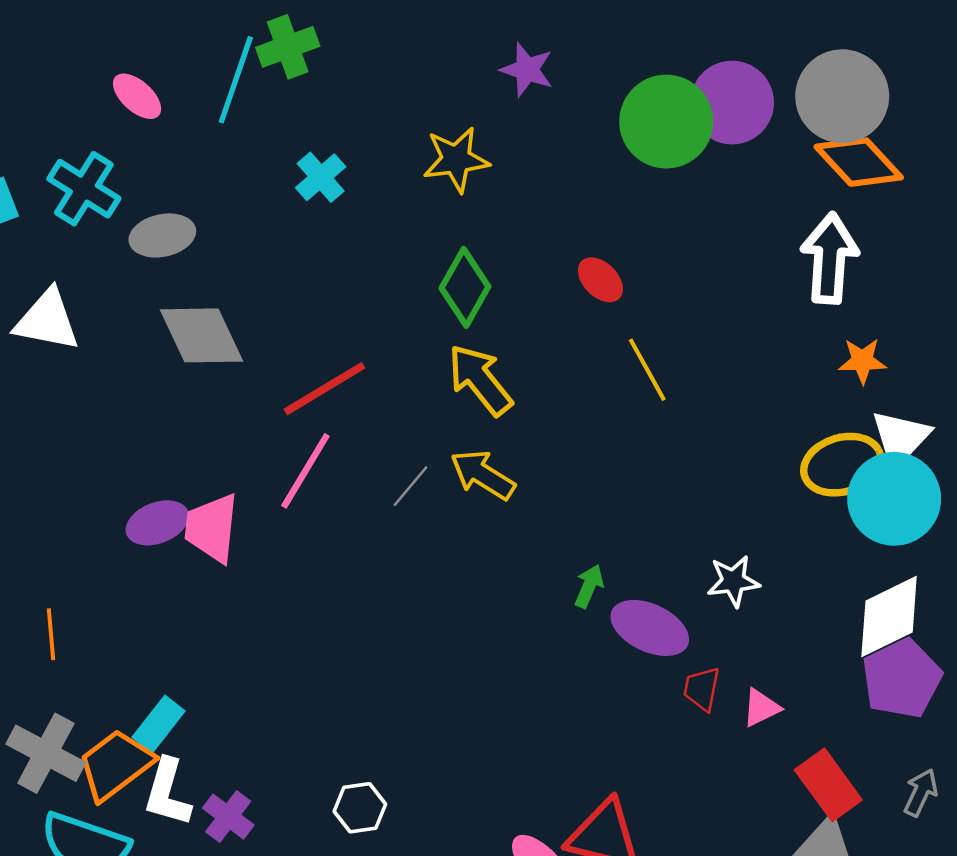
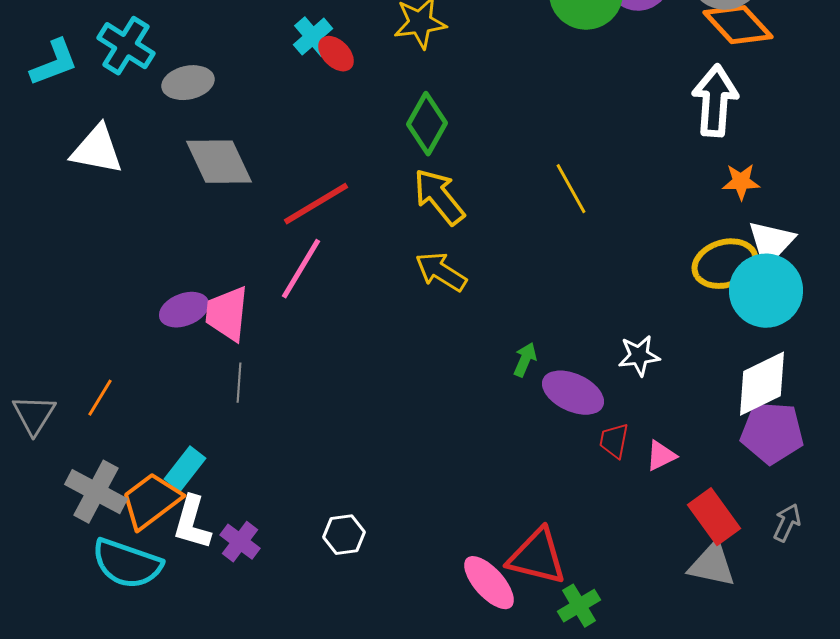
red ellipse: (600, 280) -> (336, 54), moved
gray line: (411, 486) -> (239, 383), moved, turned -36
orange line: (51, 634) -> (100, 398), turned 36
purple pentagon: (902, 679) -> (772, 433), turned 30

